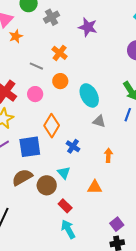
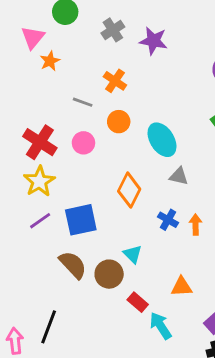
gray cross: (51, 17) -> (113, 30), moved
orange diamond: (52, 126) -> (129, 190), moved
blue cross: (73, 146) -> (168, 220), moved
brown semicircle: (22, 177) -> (73, 265), turned 80
orange triangle: (95, 187) -> (181, 287), moved
cyan arrow: (68, 229) -> (161, 326), moved

